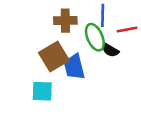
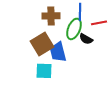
green ellipse: (95, 37) -> (74, 29), turned 45
cyan square: (42, 91) -> (44, 71), moved

